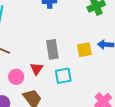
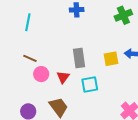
pink circle: (16, 77) -> (41, 74), moved

